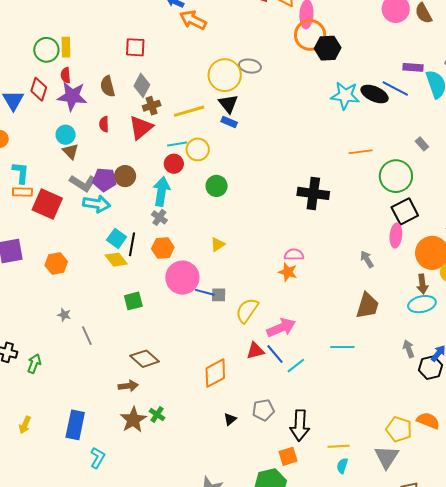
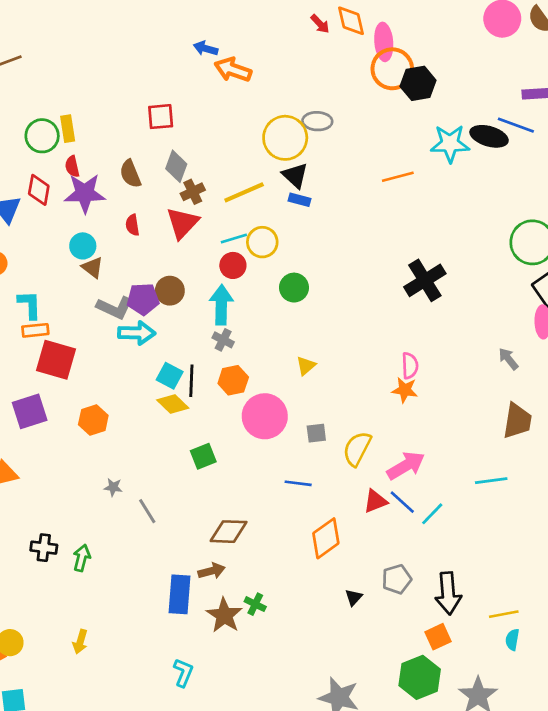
orange line: (361, 152) -> (398, 177), moved
black cross: (313, 193) -> (425, 280), turned -32
red square: (47, 204) -> (56, 360), moved
pink semicircle: (294, 255) -> (410, 366), turned 96
blue line: (205, 292) -> (298, 483), moved
brown diamond: (145, 359) -> (229, 532), turned -32
blue rectangle: (75, 425) -> (179, 594), moved

